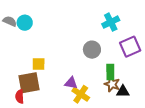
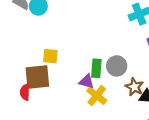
gray circle: (92, 50) -> (117, 66), moved
green rectangle: (110, 72) -> (96, 68), moved

